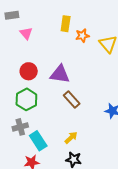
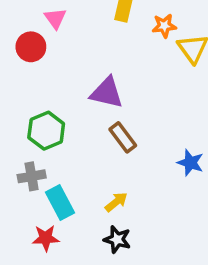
orange star: (82, 36) -> (164, 26), moved
red circle: (29, 71) -> (31, 47), moved

